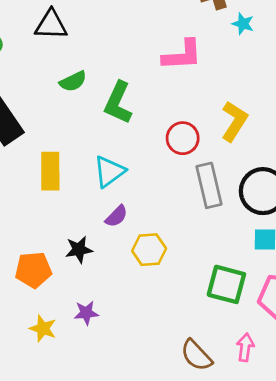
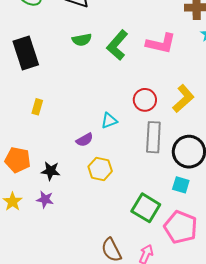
green L-shape: (118, 103) -> (117, 45), moved
yellow rectangle: (50, 171) -> (37, 107), moved, size x0.6
cyan triangle: (109, 172) -> (109, 121), moved, size x0.7
black star: (79, 250) -> (51, 171), moved

